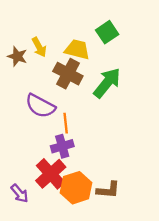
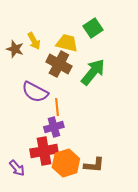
red cross: (51, 174) -> (44, 151), turned 32

